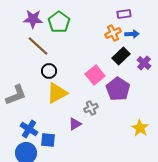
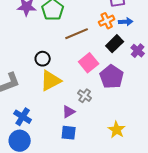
brown line: (38, 46) -> (77, 34), moved, turned -65
gray cross: (91, 108) -> (85, 96), turned -32
yellow star: (140, 128) -> (117, 130), moved
blue square: (48, 140) -> (69, 133), moved

